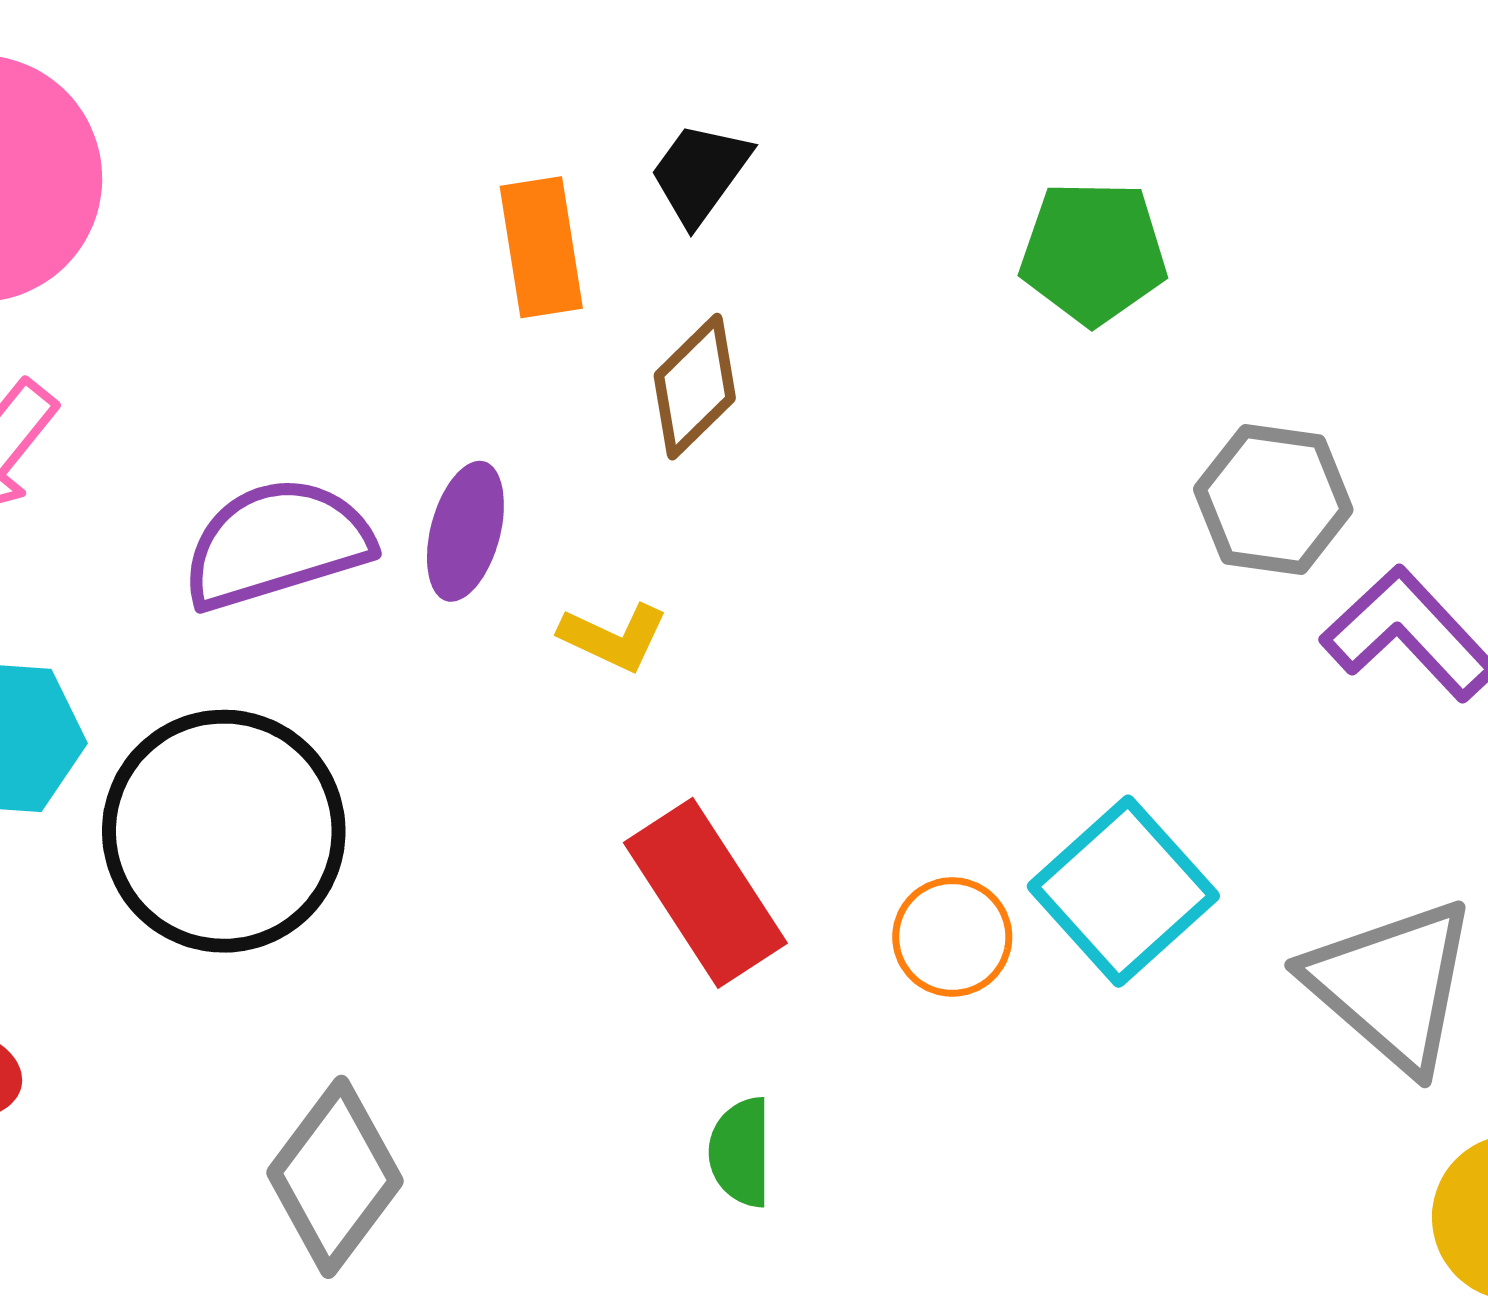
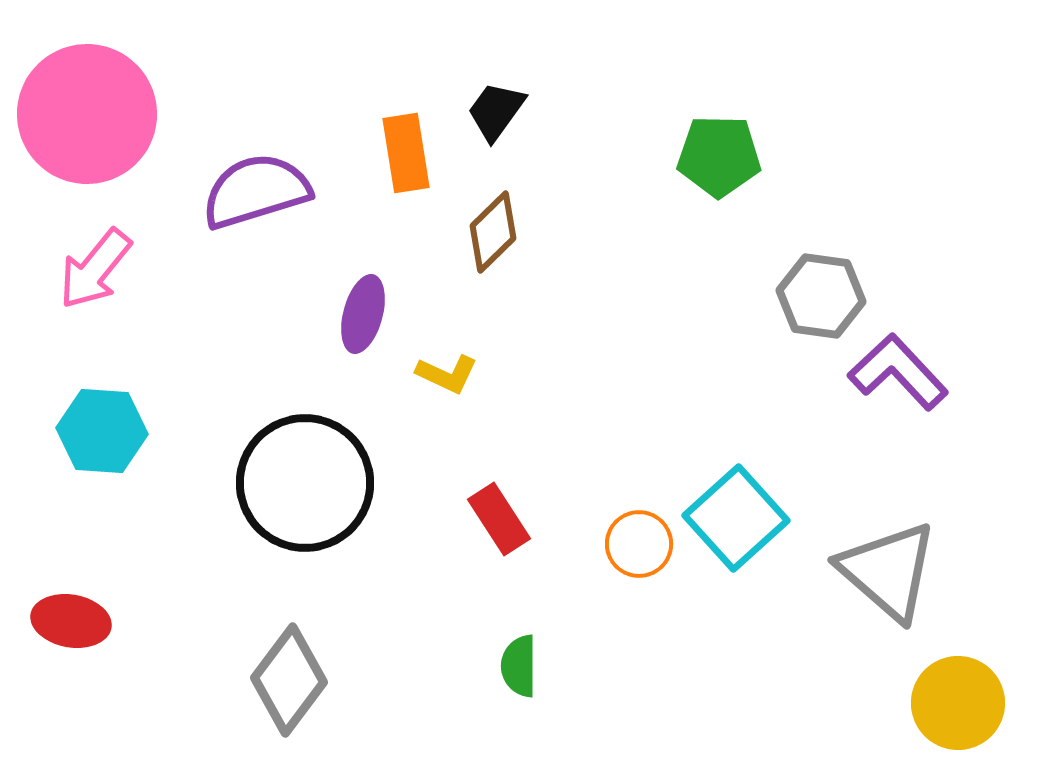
purple semicircle: (277, 544) -> (256, 191), moved
black circle: (224, 831) -> (305, 483), moved
red rectangle: (705, 893) -> (499, 519), size x0.7

